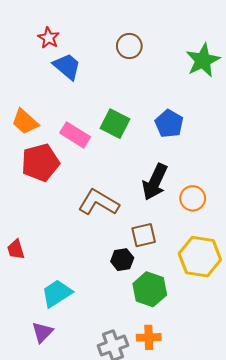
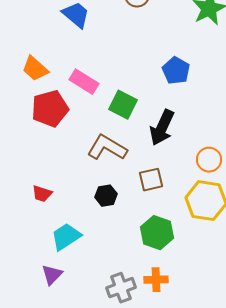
green square: (115, 124) -> (123, 105), moved
orange circle: (193, 198) -> (209, 160), moved
red trapezoid: (16, 249) -> (42, 194), moved, turned -55
black hexagon: (122, 260) -> (106, 196), moved

